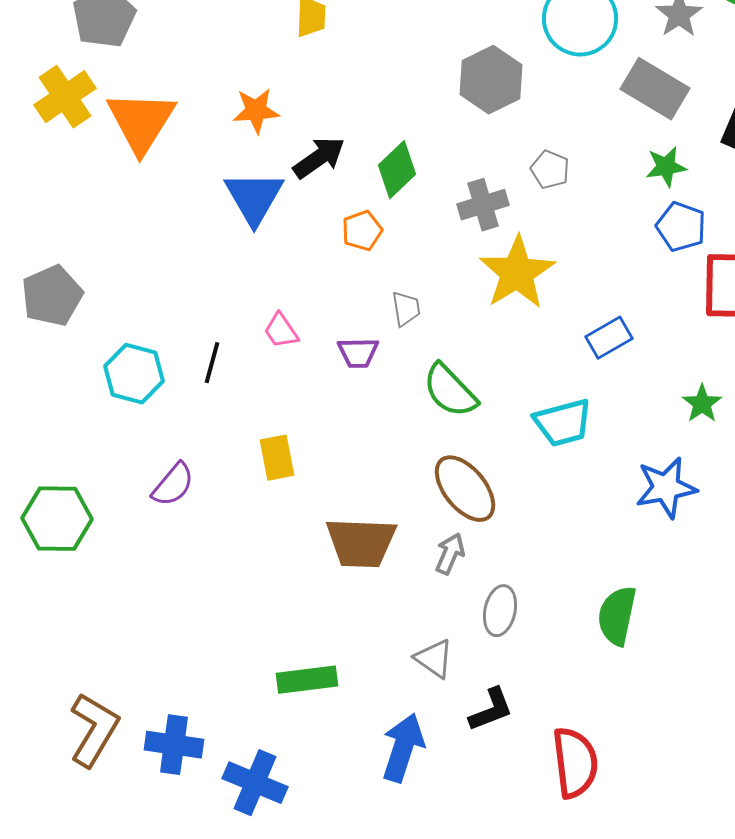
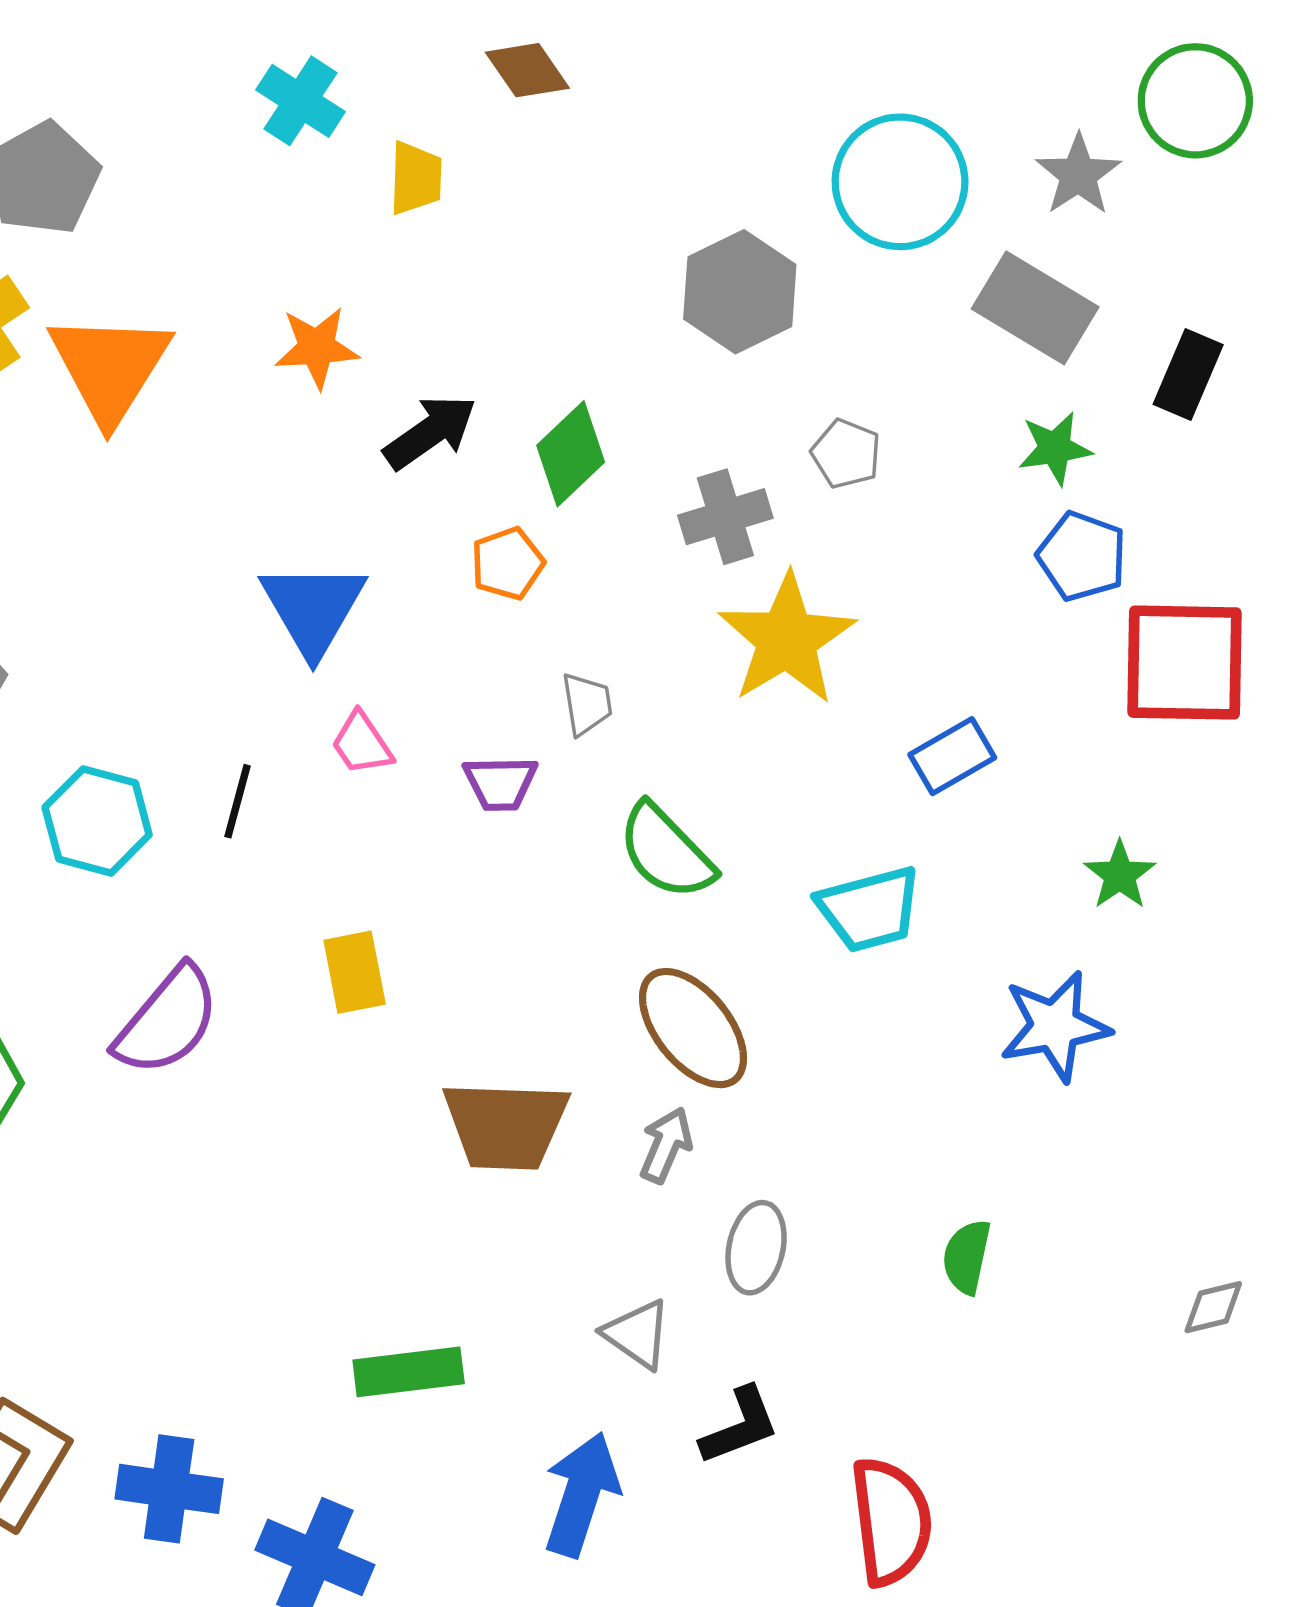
blue triangle: (254, 198) -> (313, 609), moved
purple semicircle: (173, 485) -> (167, 1021), size x1.4
green semicircle: (617, 616) -> (967, 1257), size x0.7

